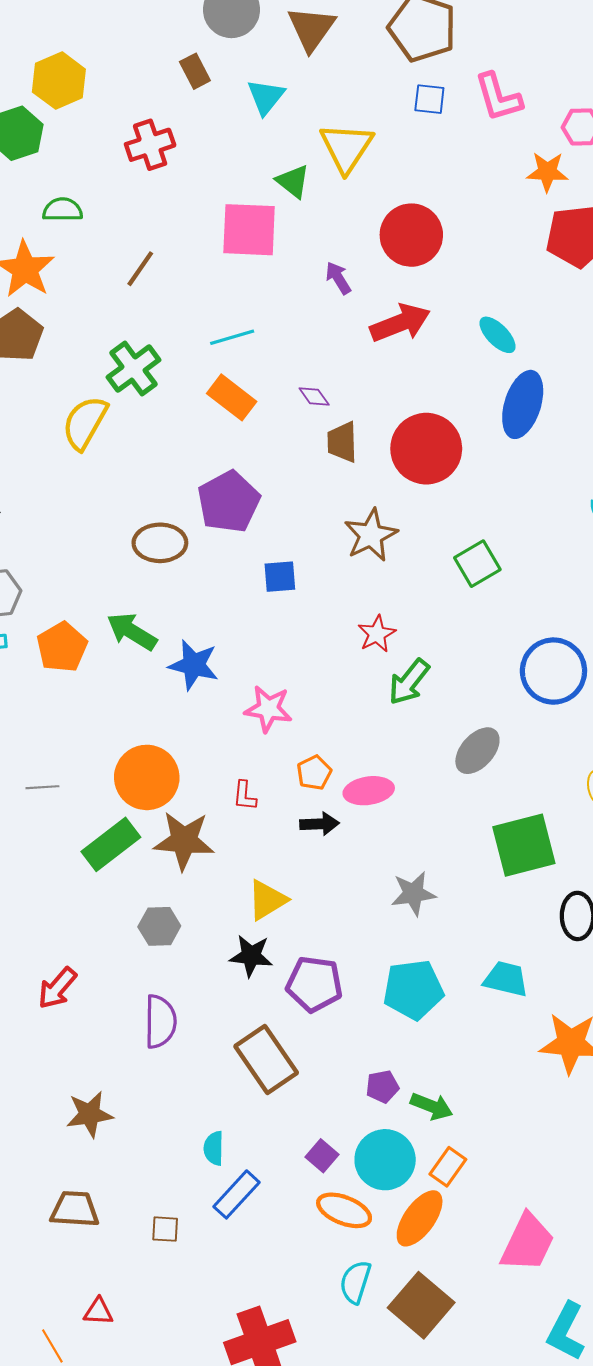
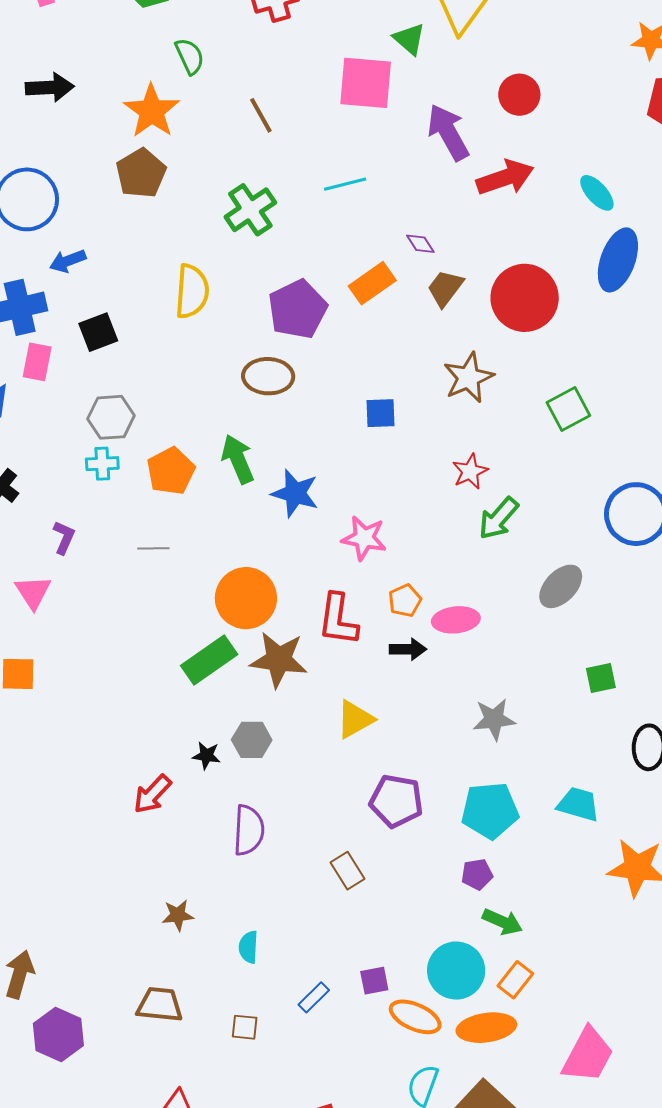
green semicircle: (63, 210) -> (190, 56), turned 63
red circle: (411, 235) -> (519, 95), size x0.7
brown line: (140, 269) -> (261, 115), turned -66
purple arrow: (338, 278) -> (448, 132), size x1.8
orange rectangle: (232, 397) -> (372, 283), moved, turned -75
yellow semicircle: (85, 423) -> (192, 291), moved, turned 152
brown trapezoid: (342, 442) -> (445, 288), turned 36
purple pentagon: (229, 502) -> (298, 309), moved
green arrow: (132, 632) -> (238, 459), turned 33
gray line: (42, 787) -> (153, 548), moved
red L-shape: (245, 796) -> (338, 620), size x1.8
green square: (524, 845) -> (601, 678), size x0.5
black star: (251, 956) -> (206, 755), moved, size x0.7
brown rectangle: (266, 1059) -> (347, 871), size x0.6
purple pentagon: (382, 1087) -> (477, 874), moved
brown star: (90, 1114) -> (178, 915), size x0.7
cyan semicircle: (214, 1148) -> (248, 947), moved
purple square: (322, 1156) -> (374, 981), moved, turned 36
blue rectangle: (236, 1194) -> (314, 997), size x0.7
orange ellipse: (420, 1218) -> (486, 1028), turned 44

